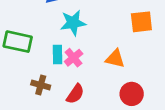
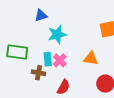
brown cross: (41, 85) -> (38, 73), moved

